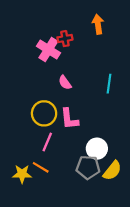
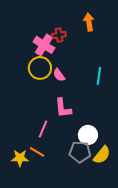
yellow circle: (44, 113) -> (40, 68), moved

